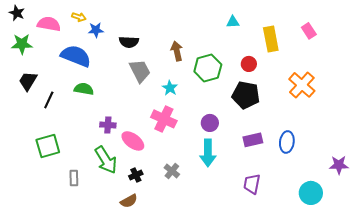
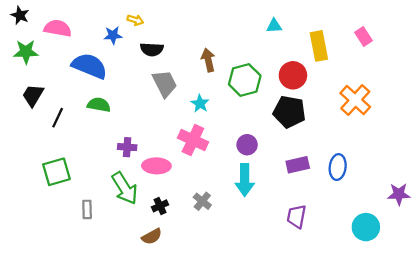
yellow arrow: (79, 17) -> (135, 20), moved
red circle: (249, 64) -> (293, 75), size x1.5
pink ellipse: (133, 141) -> (156, 166), turned -35

